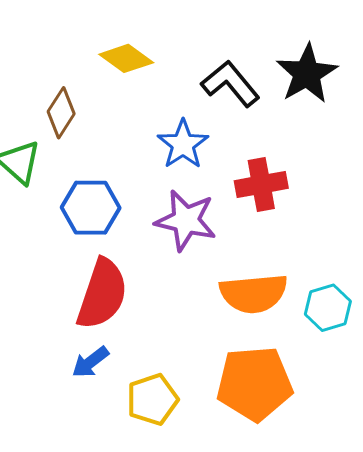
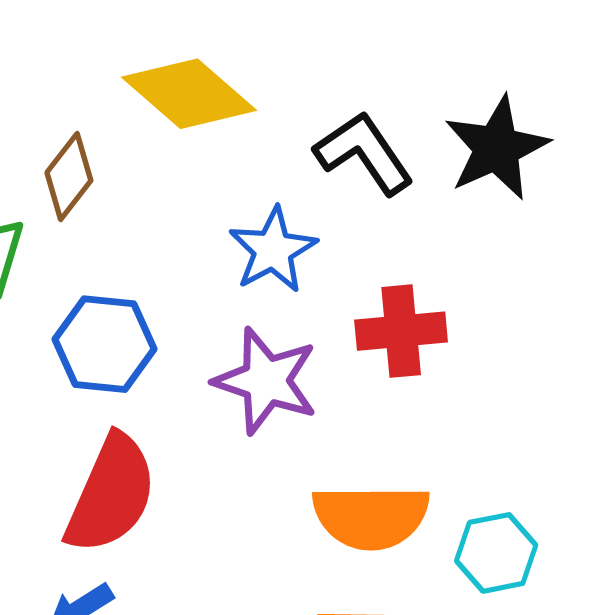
yellow diamond: (126, 58) -> (189, 94), size x1.4

